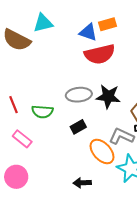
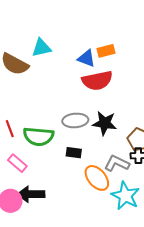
green semicircle: (42, 112) -> (38, 136), size x1.4
black rectangle: (78, 127) -> (74, 153), turned 35
black arrow: (82, 183) -> (31, 194), moved, size x1.5

